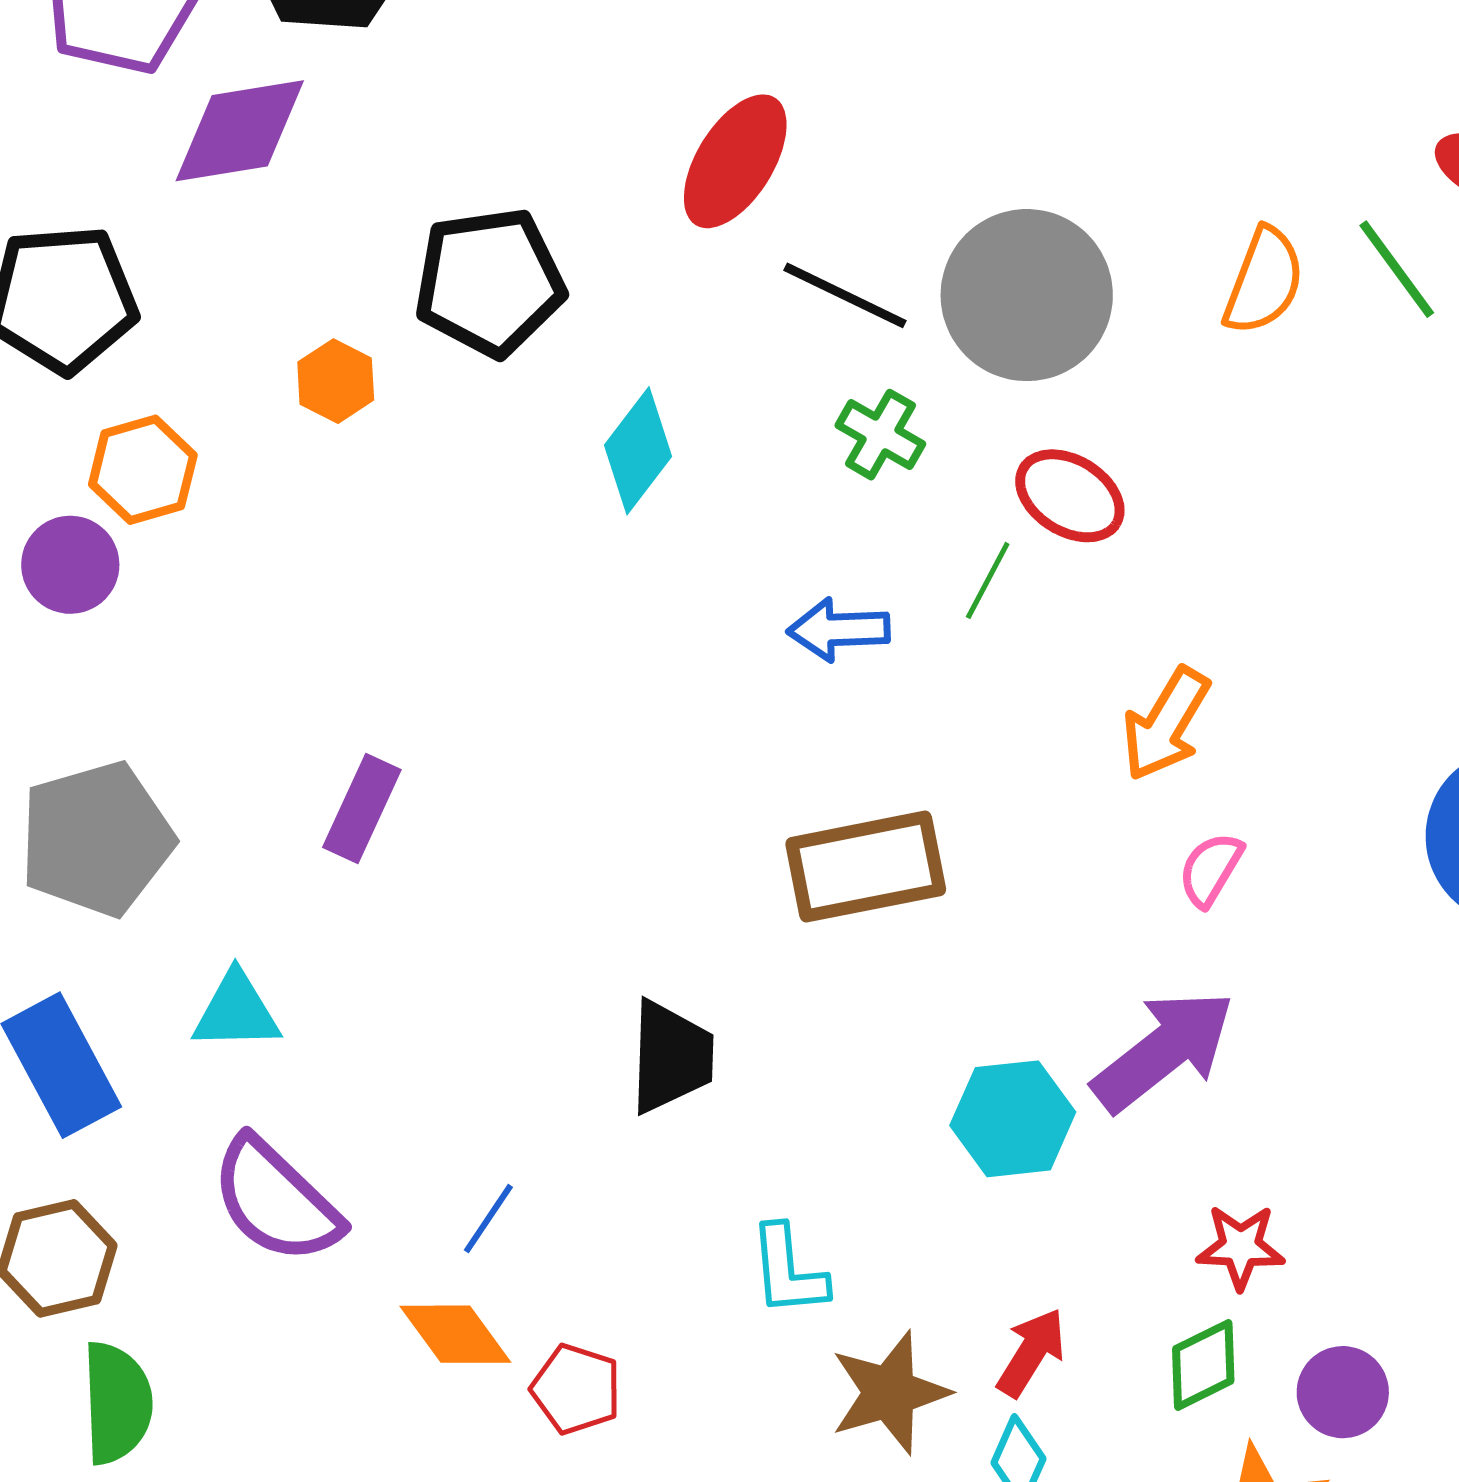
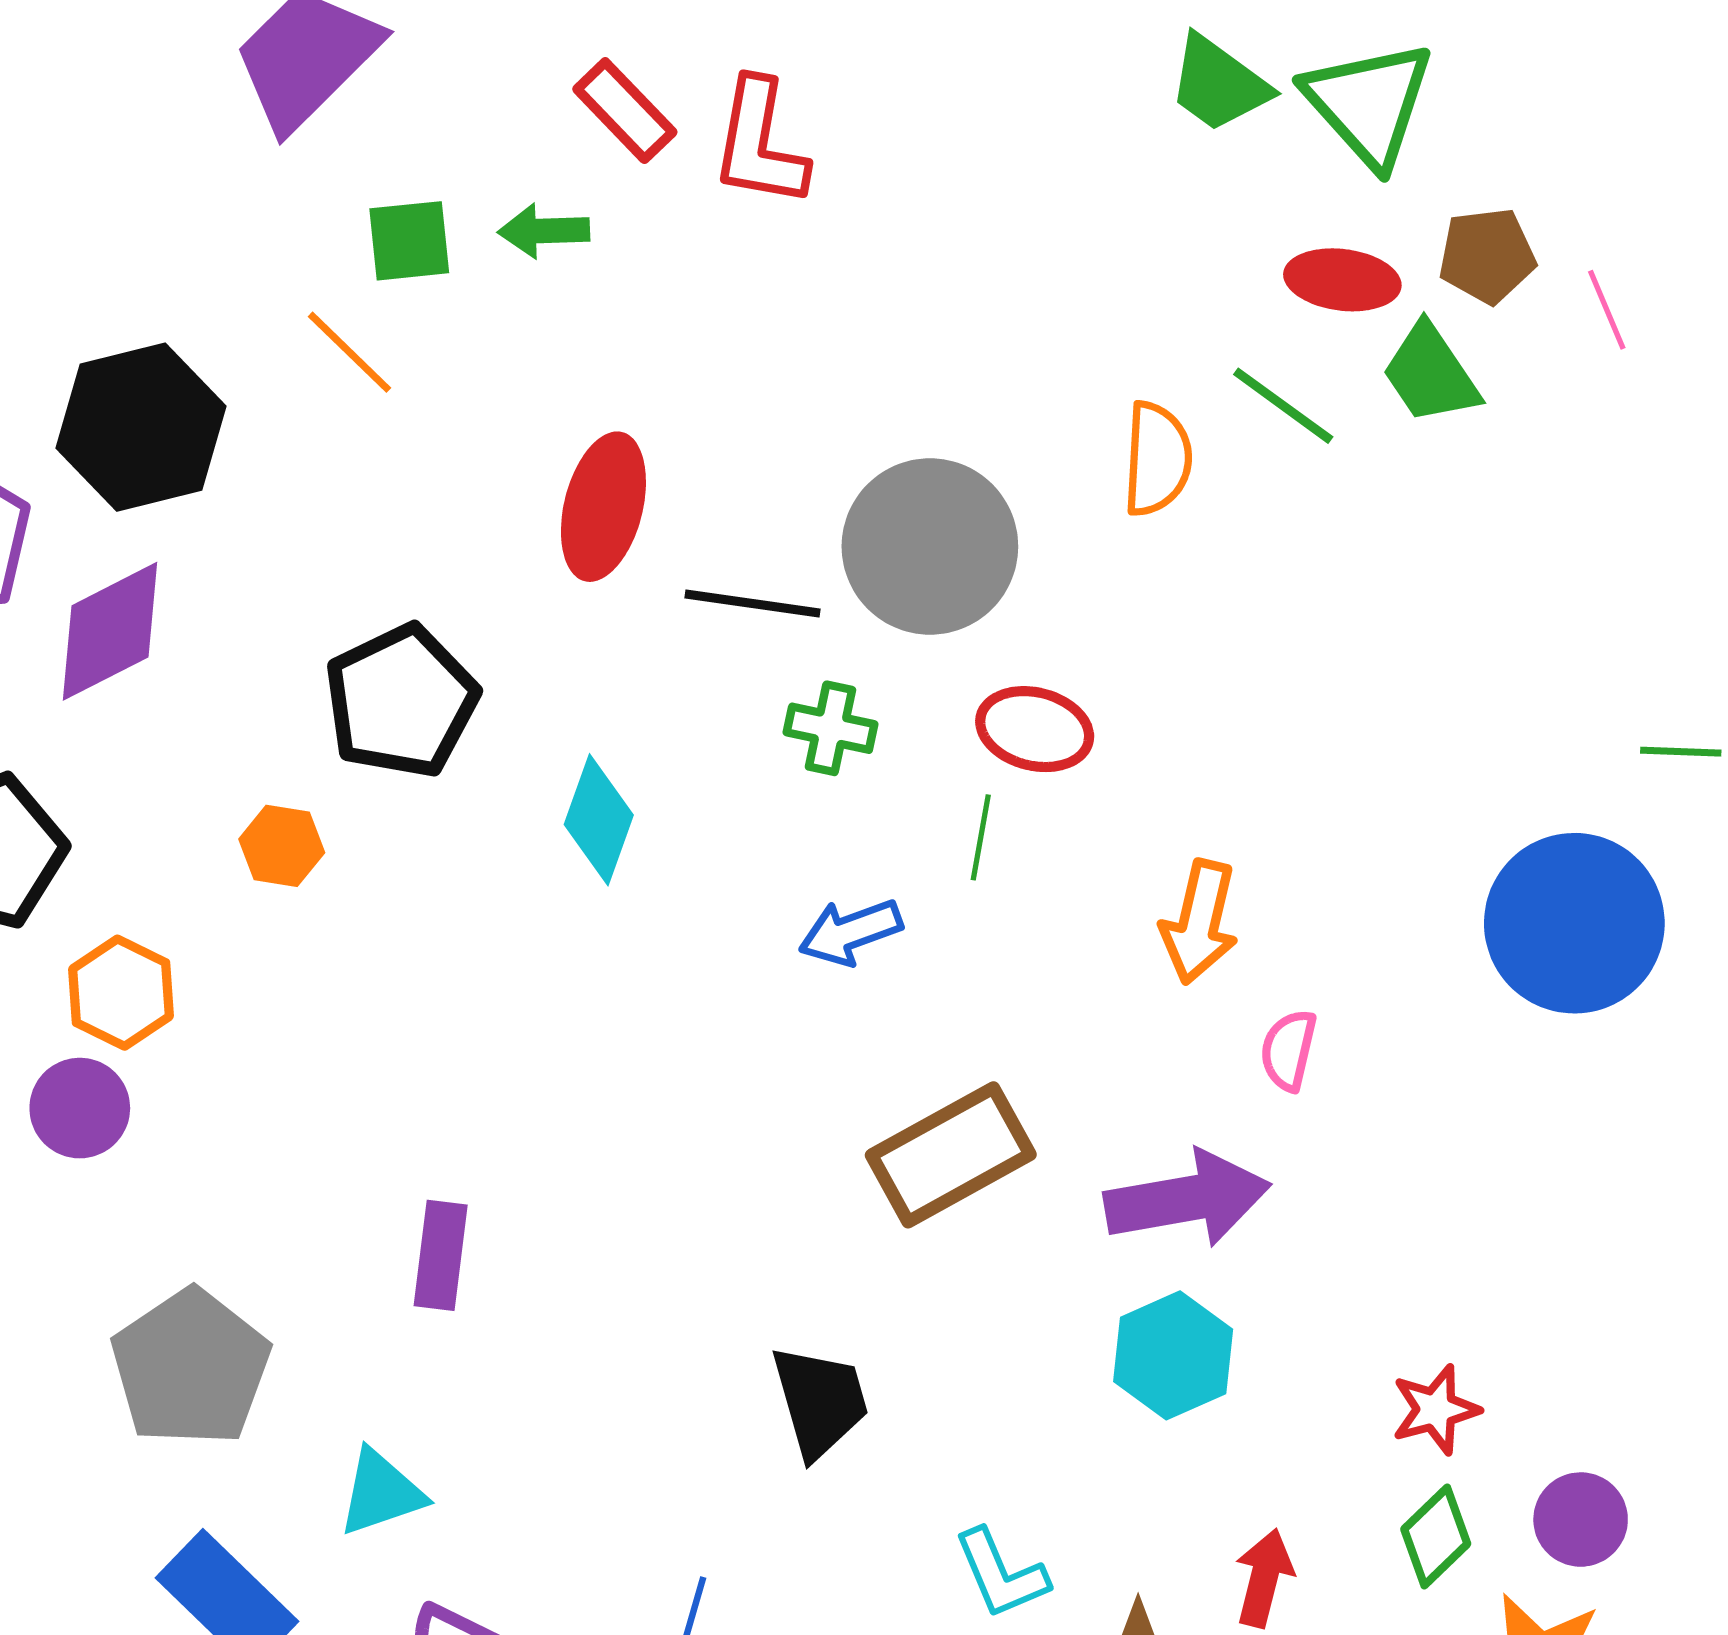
purple arrow: (1163, 1051) -> (1187, 1199), moved, turned 46

